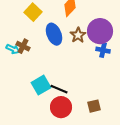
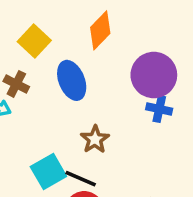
brown star: (78, 35) -> (95, 139), moved
brown cross: (23, 46) -> (16, 84), moved

